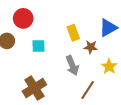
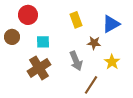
yellow rectangle: (73, 33) -> (76, 20), moved
brown cross: (34, 88) -> (39, 68), moved

